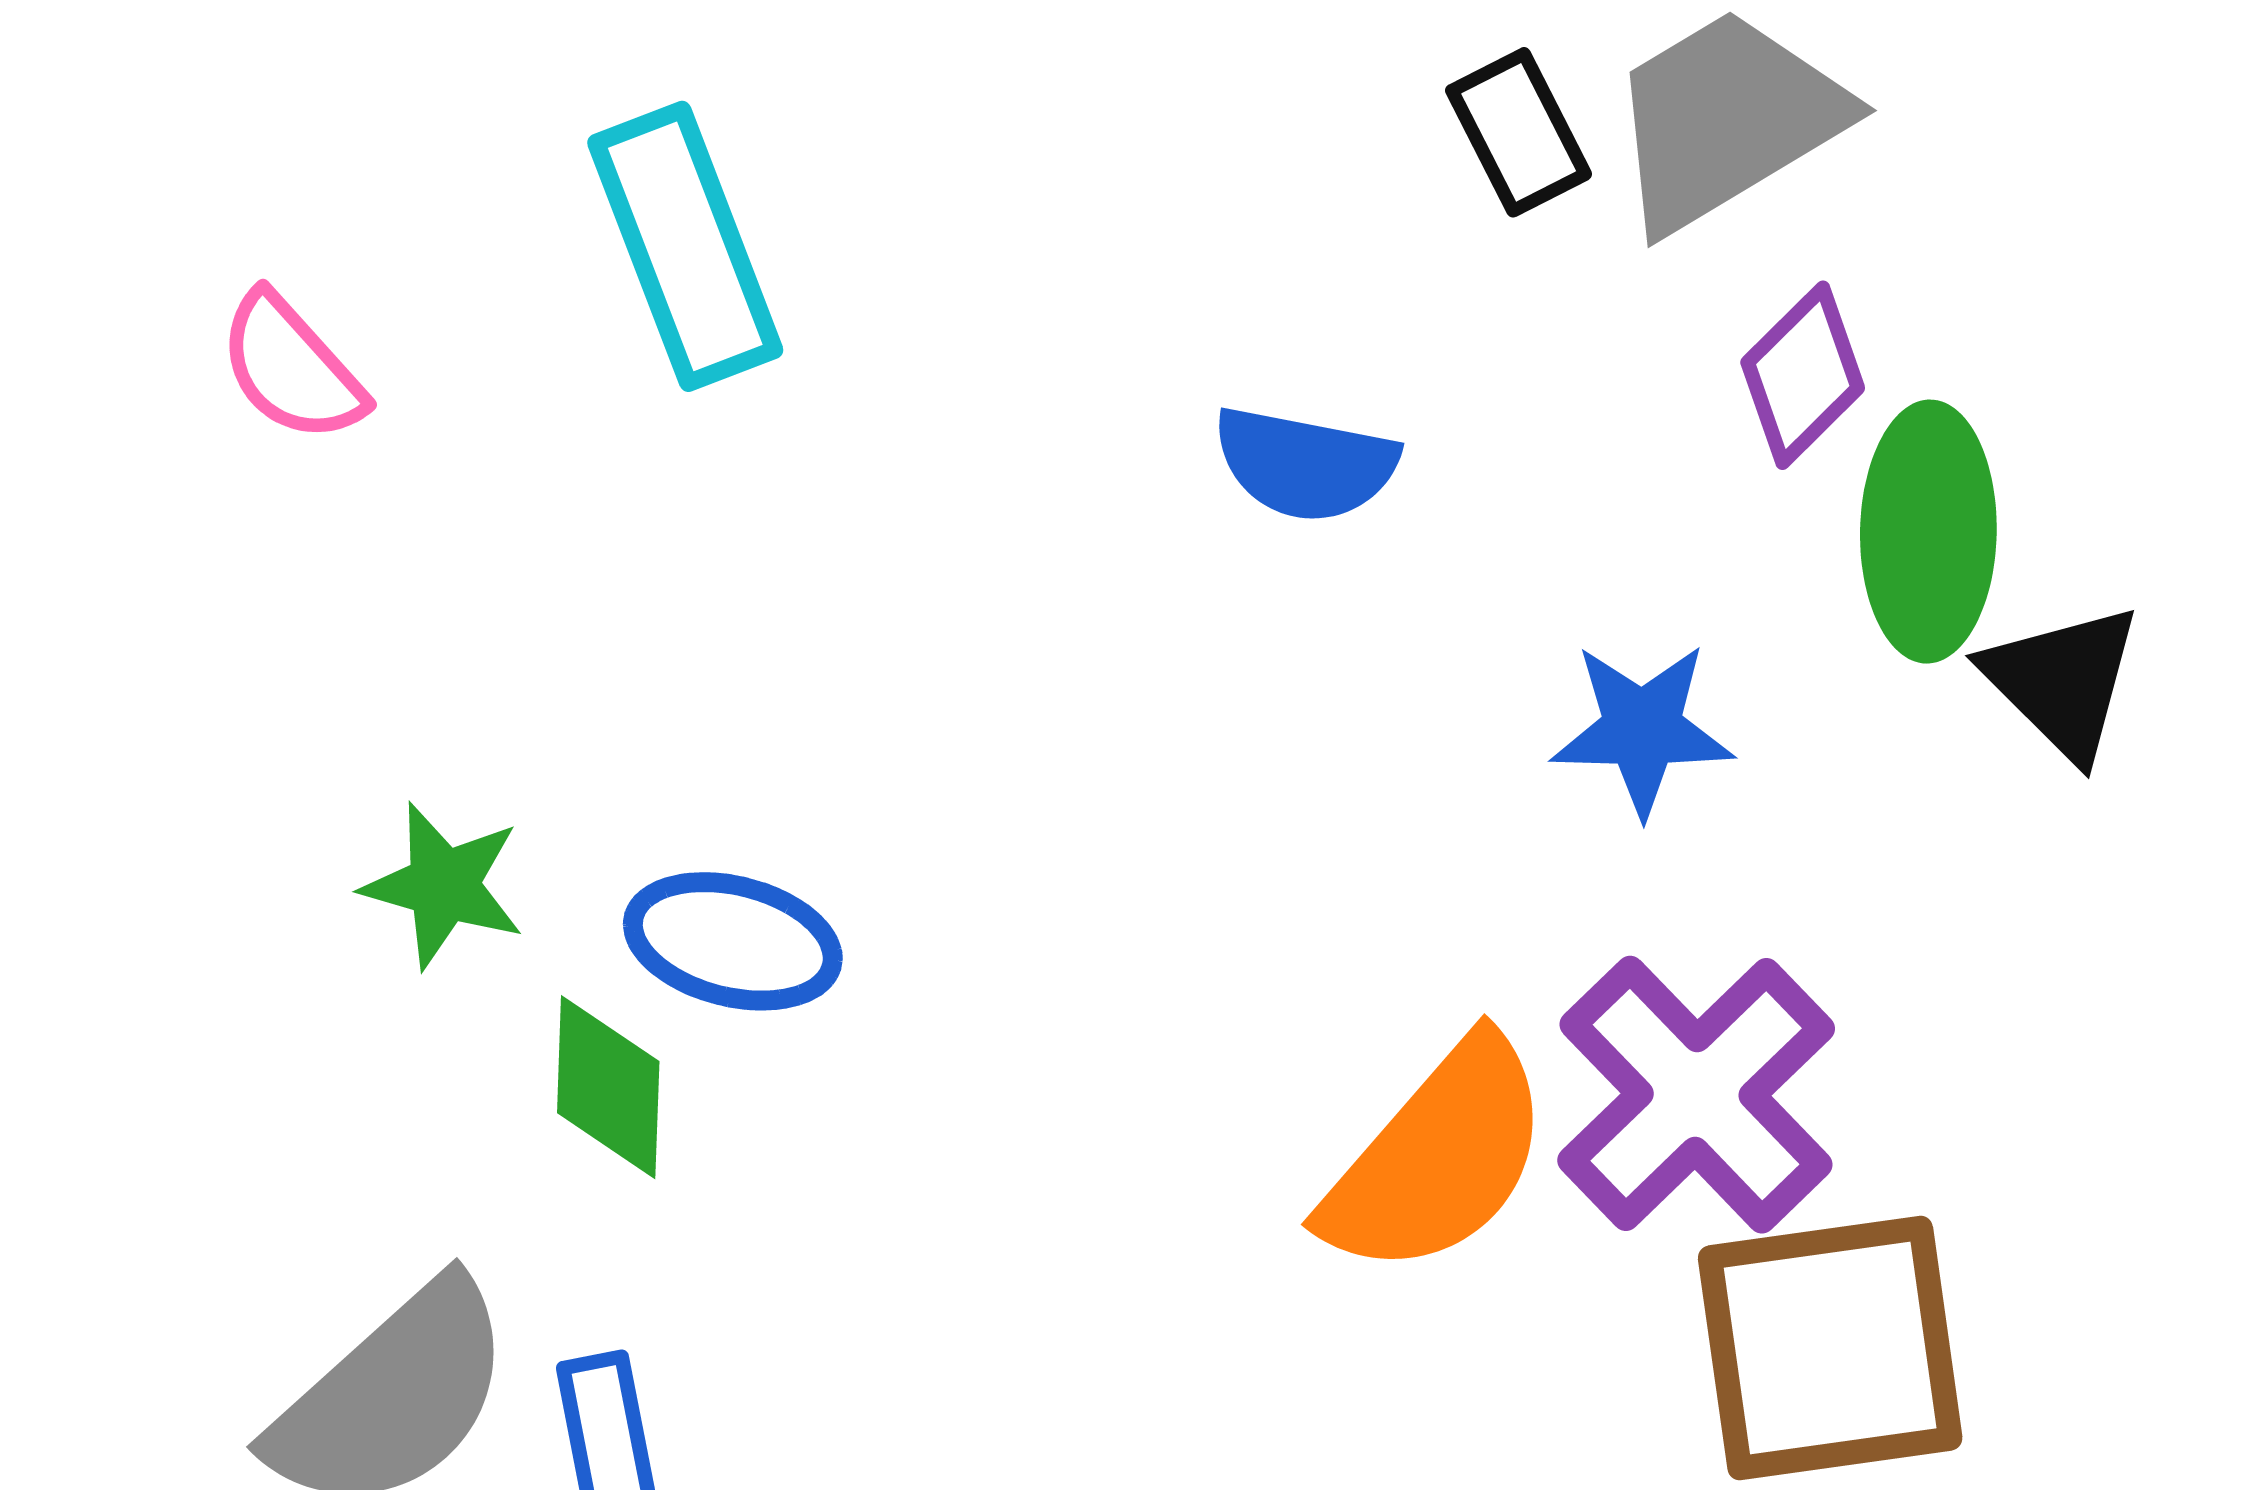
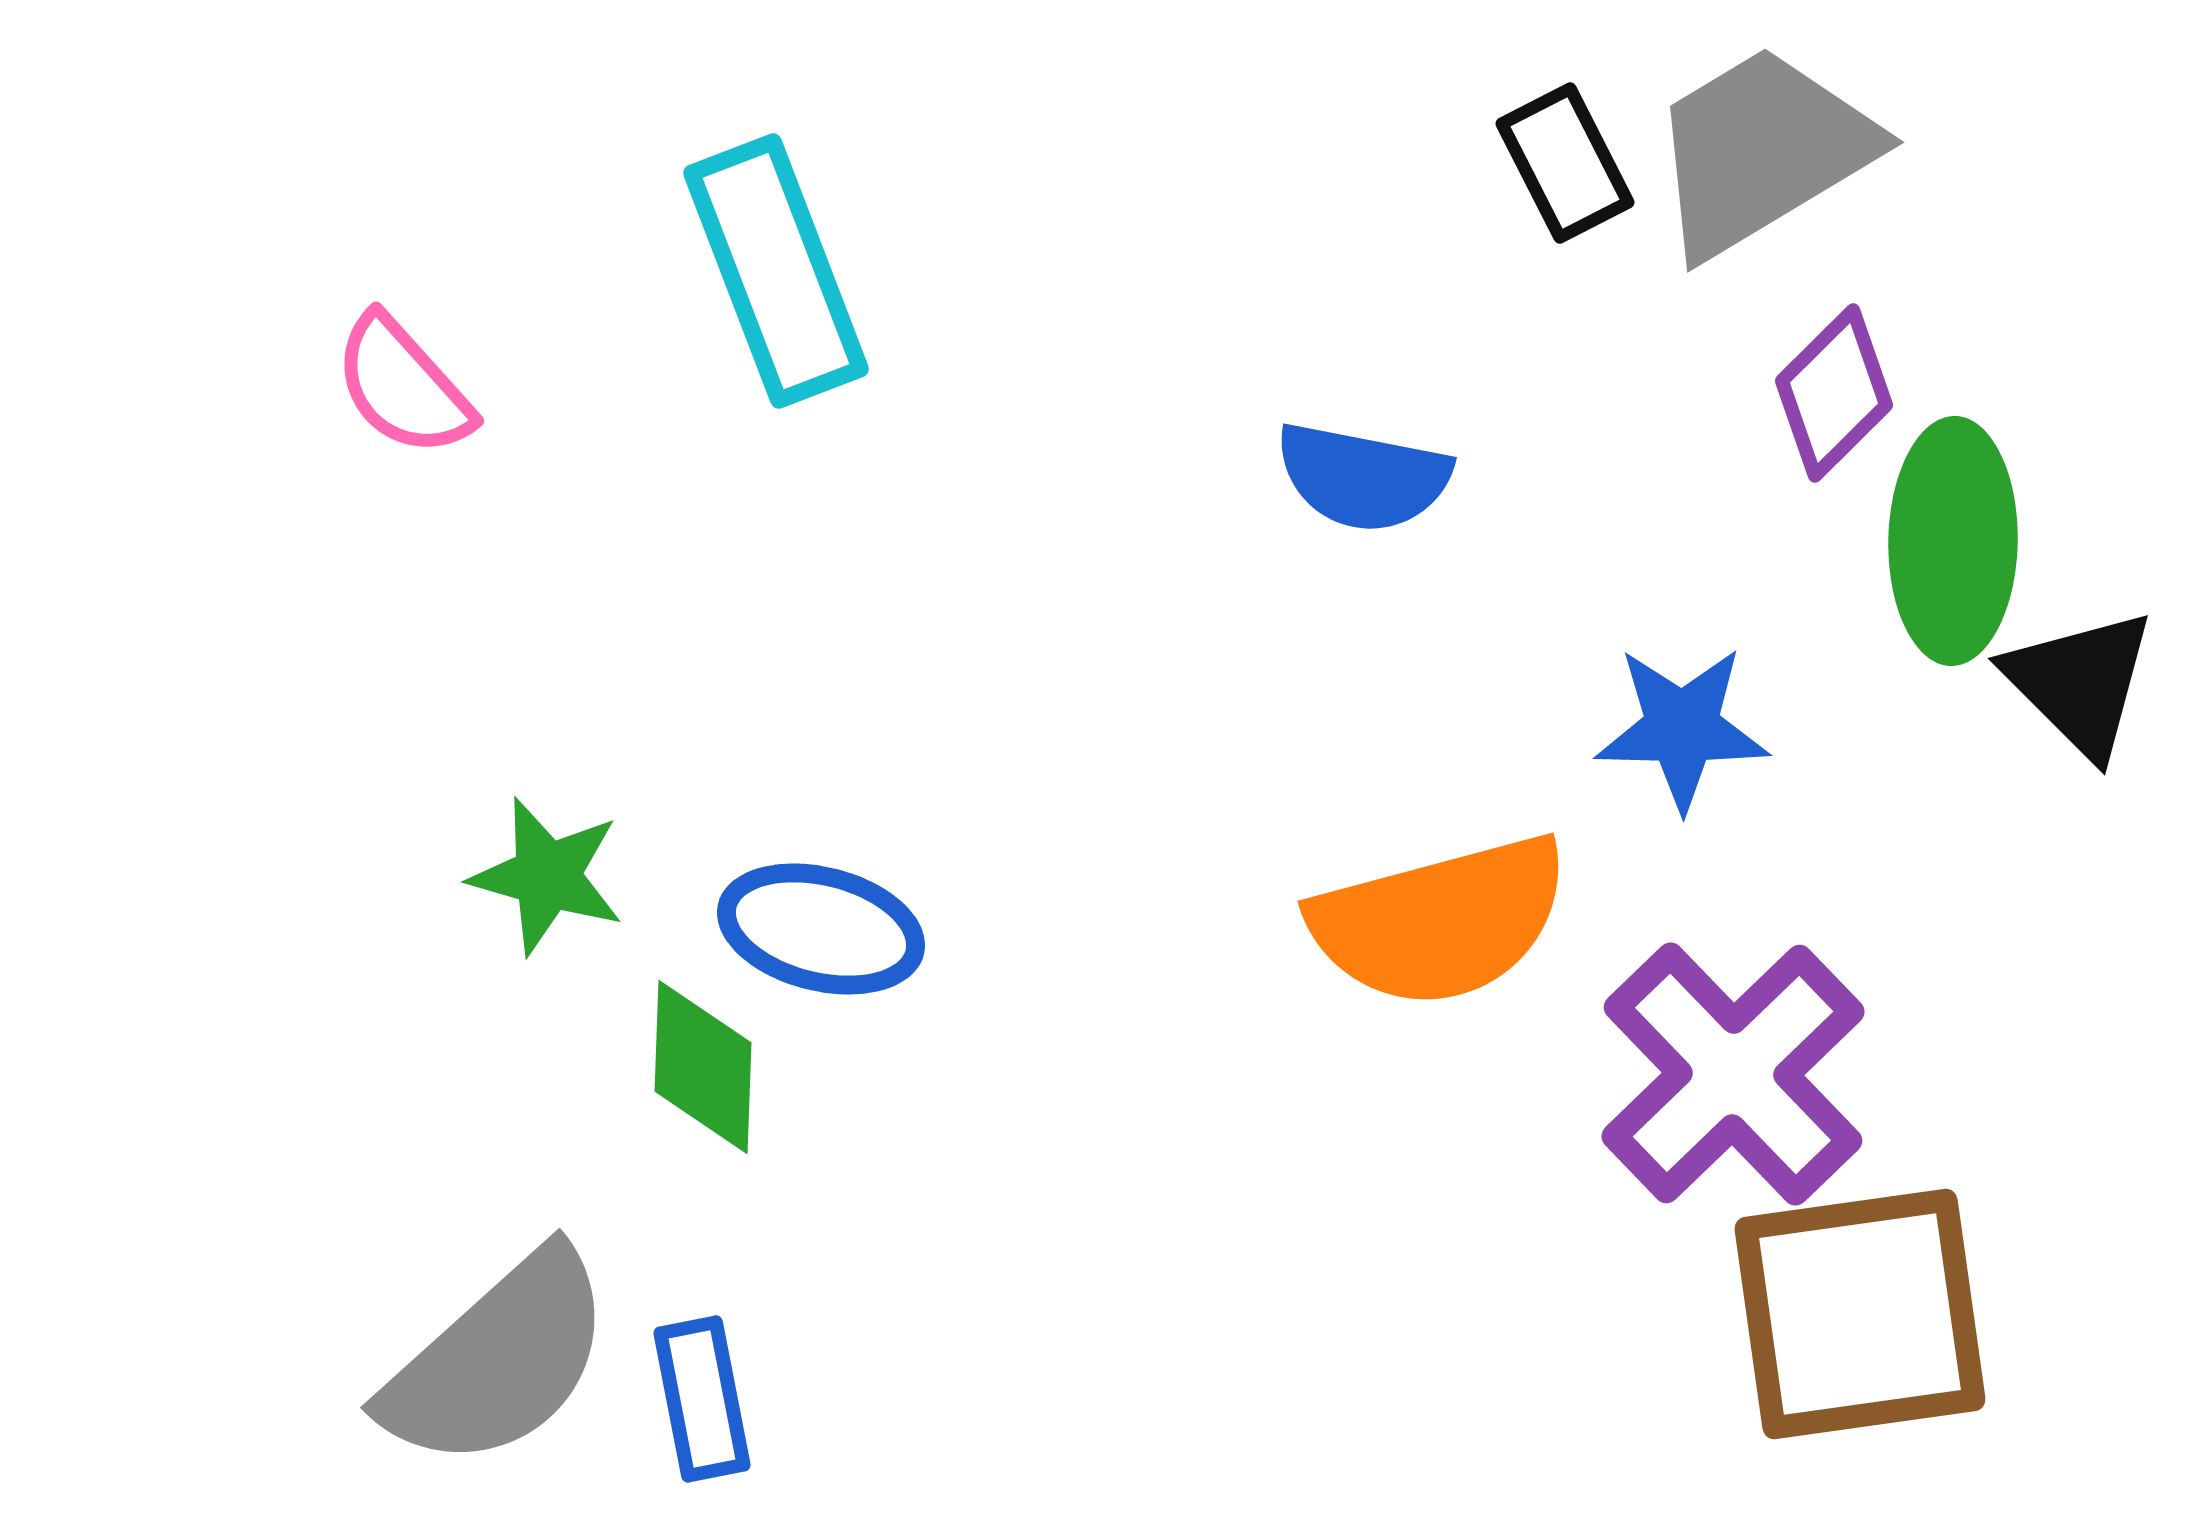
orange semicircle: (1437, 1158) -> (1440, 921), moved, turned 34

